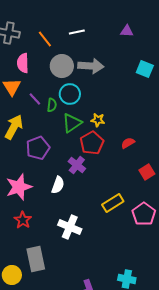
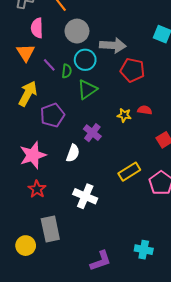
gray arrow: (91, 66) -> (113, 45), moved
yellow star: (98, 120) -> (124, 115), moved
red pentagon: (92, 143) -> (132, 70), moved, turned -30
red semicircle: (128, 143) -> (145, 110), turned 40

